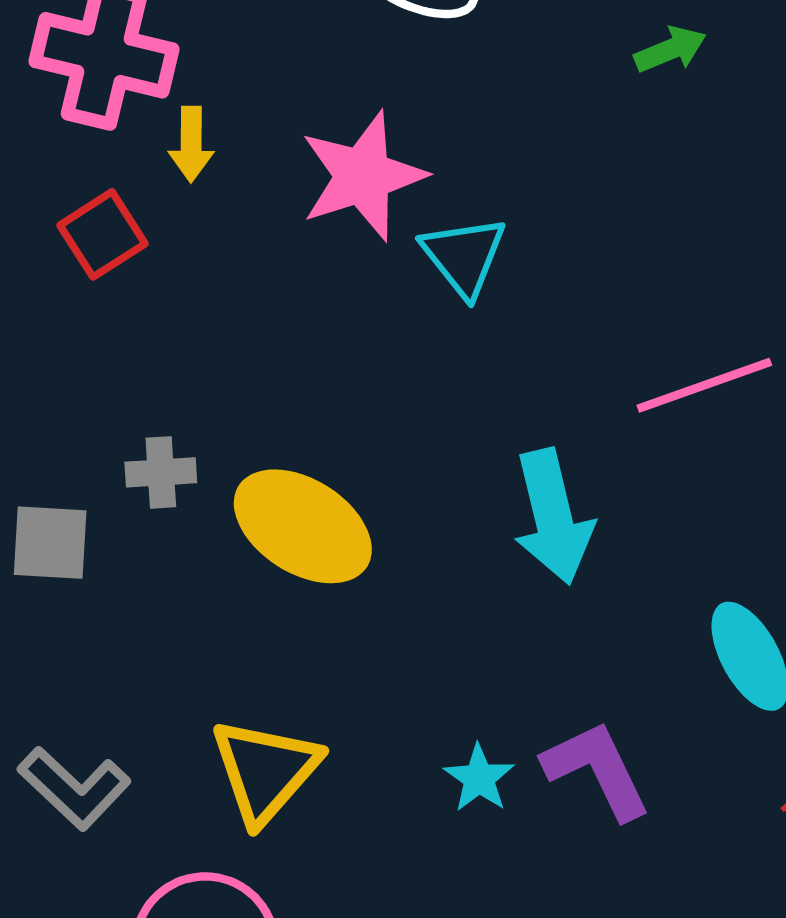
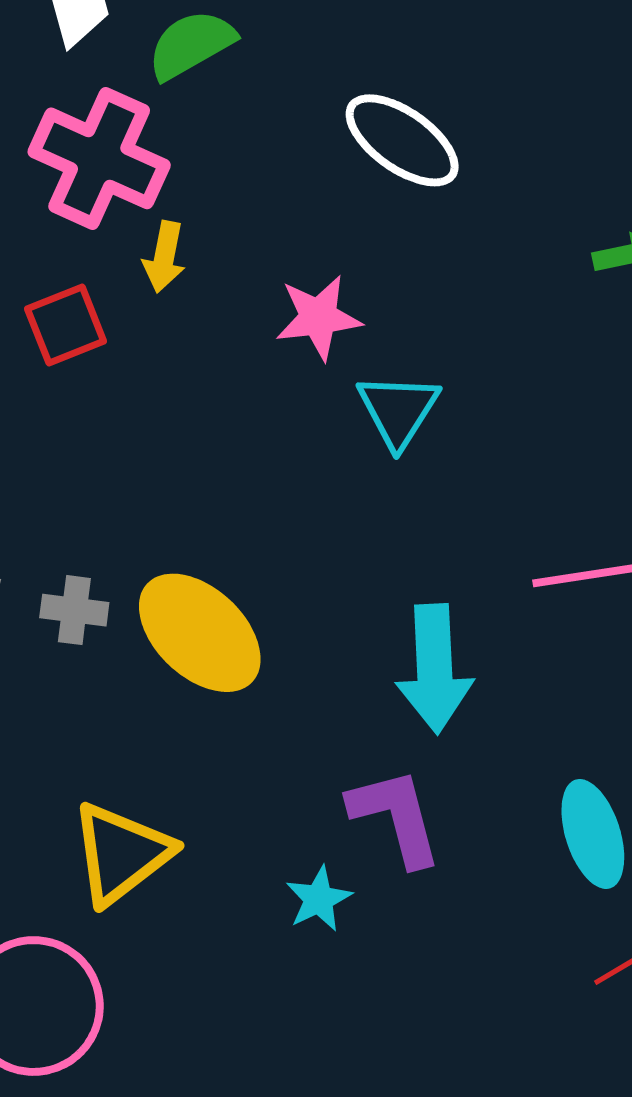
pink star: (363, 176) -> (318, 317), size x0.7
gray cross: (161, 472) -> (74, 610), moved
purple L-shape: (597, 770) -> (396, 817), moved

